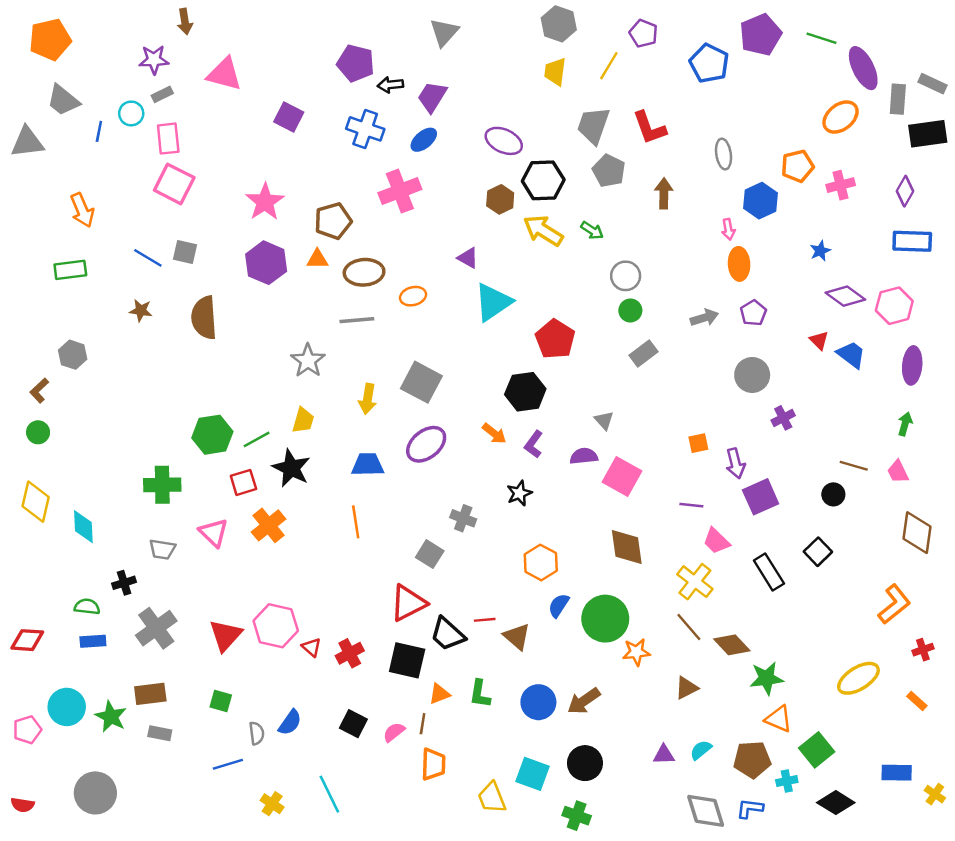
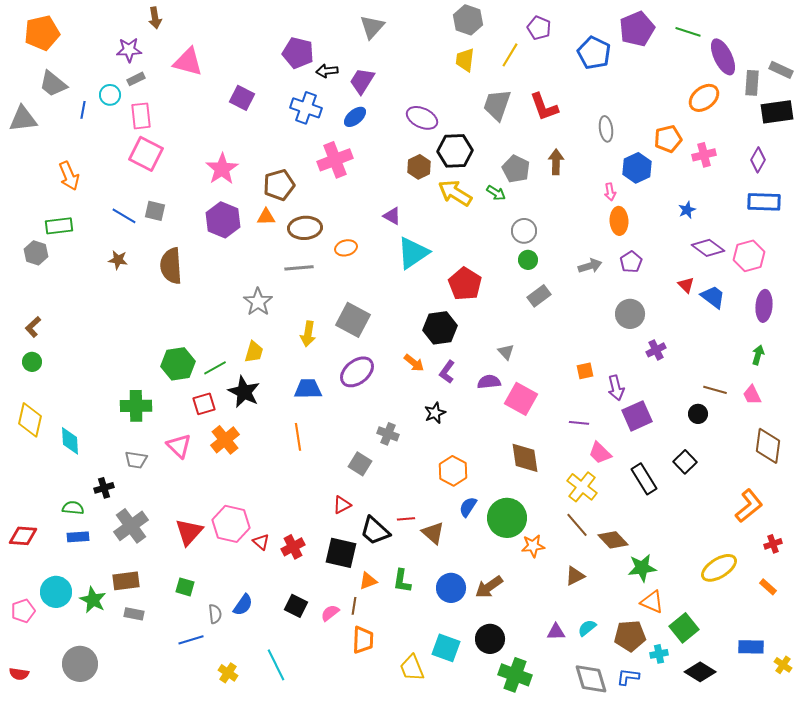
gray pentagon: (609, 171) -> (516, 169), moved
gray hexagon: (73, 355) -> (36, 253), moved
red triangle: (408, 603) -> (342, 505), size x0.6
green cross: (577, 816) -> (515, 675), moved, size x1.4

